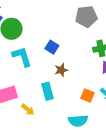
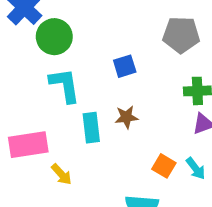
blue square: (52, 47) -> (125, 66), moved, turned 32
cyan rectangle: (47, 91) -> (91, 128), moved

